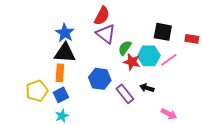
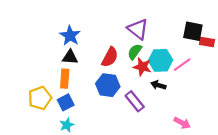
red semicircle: (102, 16) -> (110, 57), moved
black square: (163, 32) -> (193, 31), moved
purple triangle: (106, 34) -> (138, 29), moved
black triangle: (65, 53) -> (70, 57), size x0.7
black arrow: (147, 88) -> (158, 85), moved

